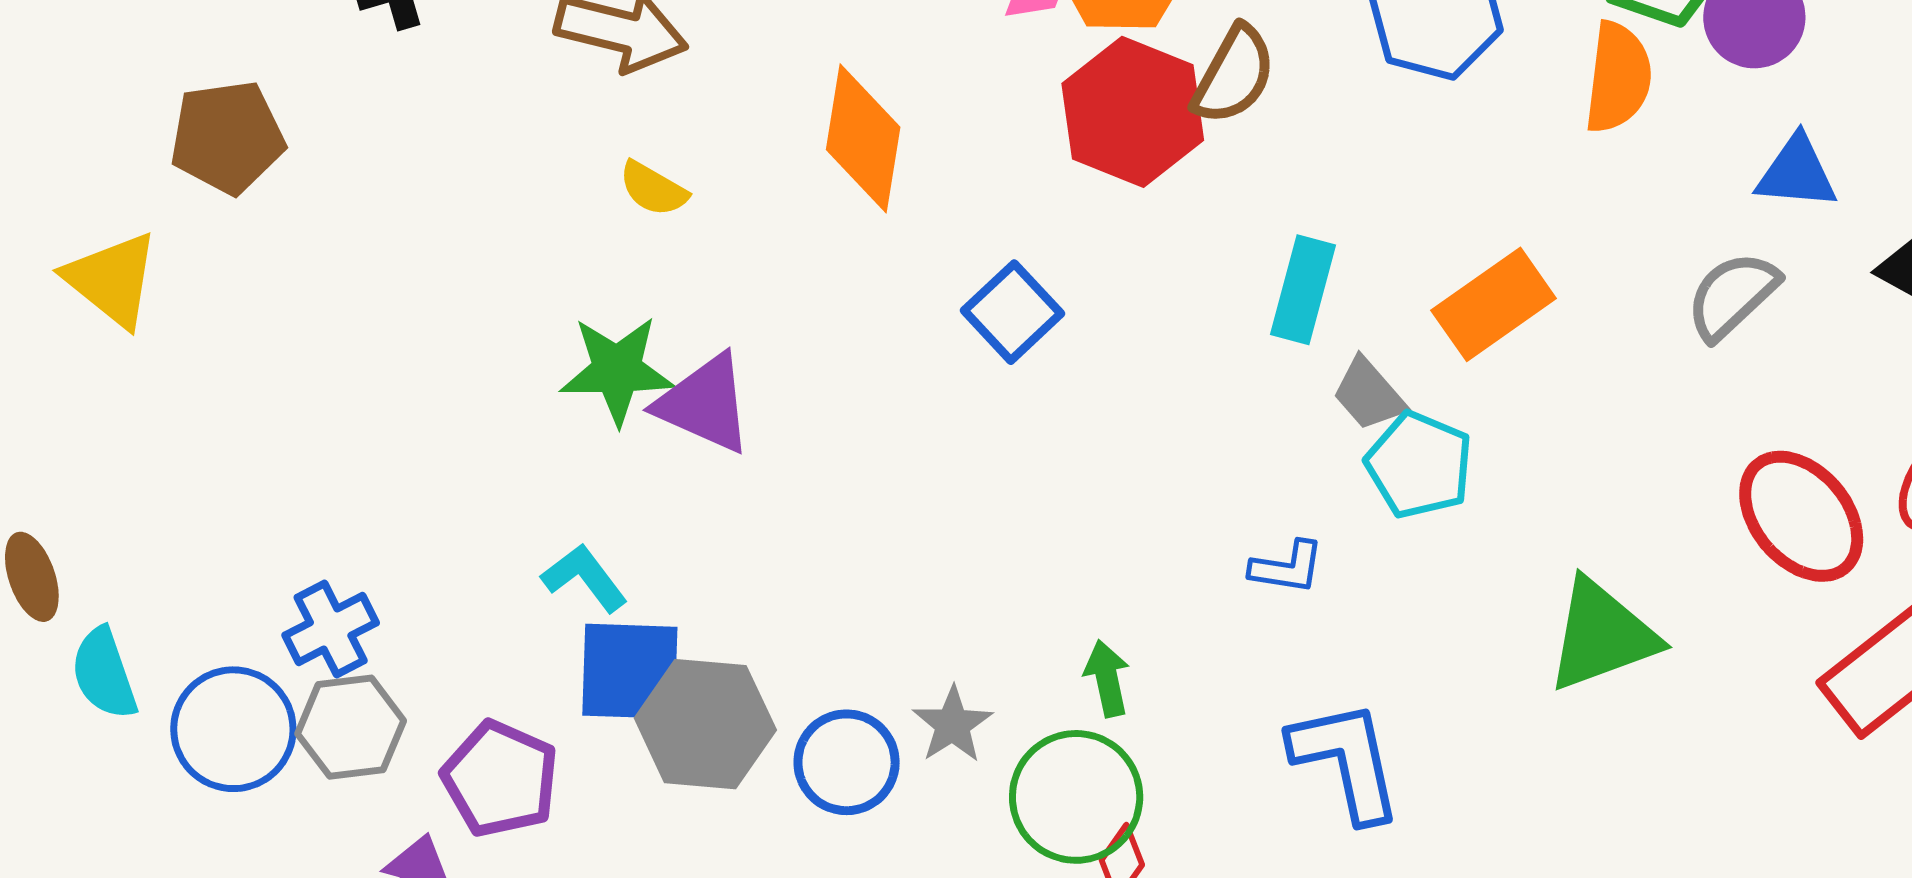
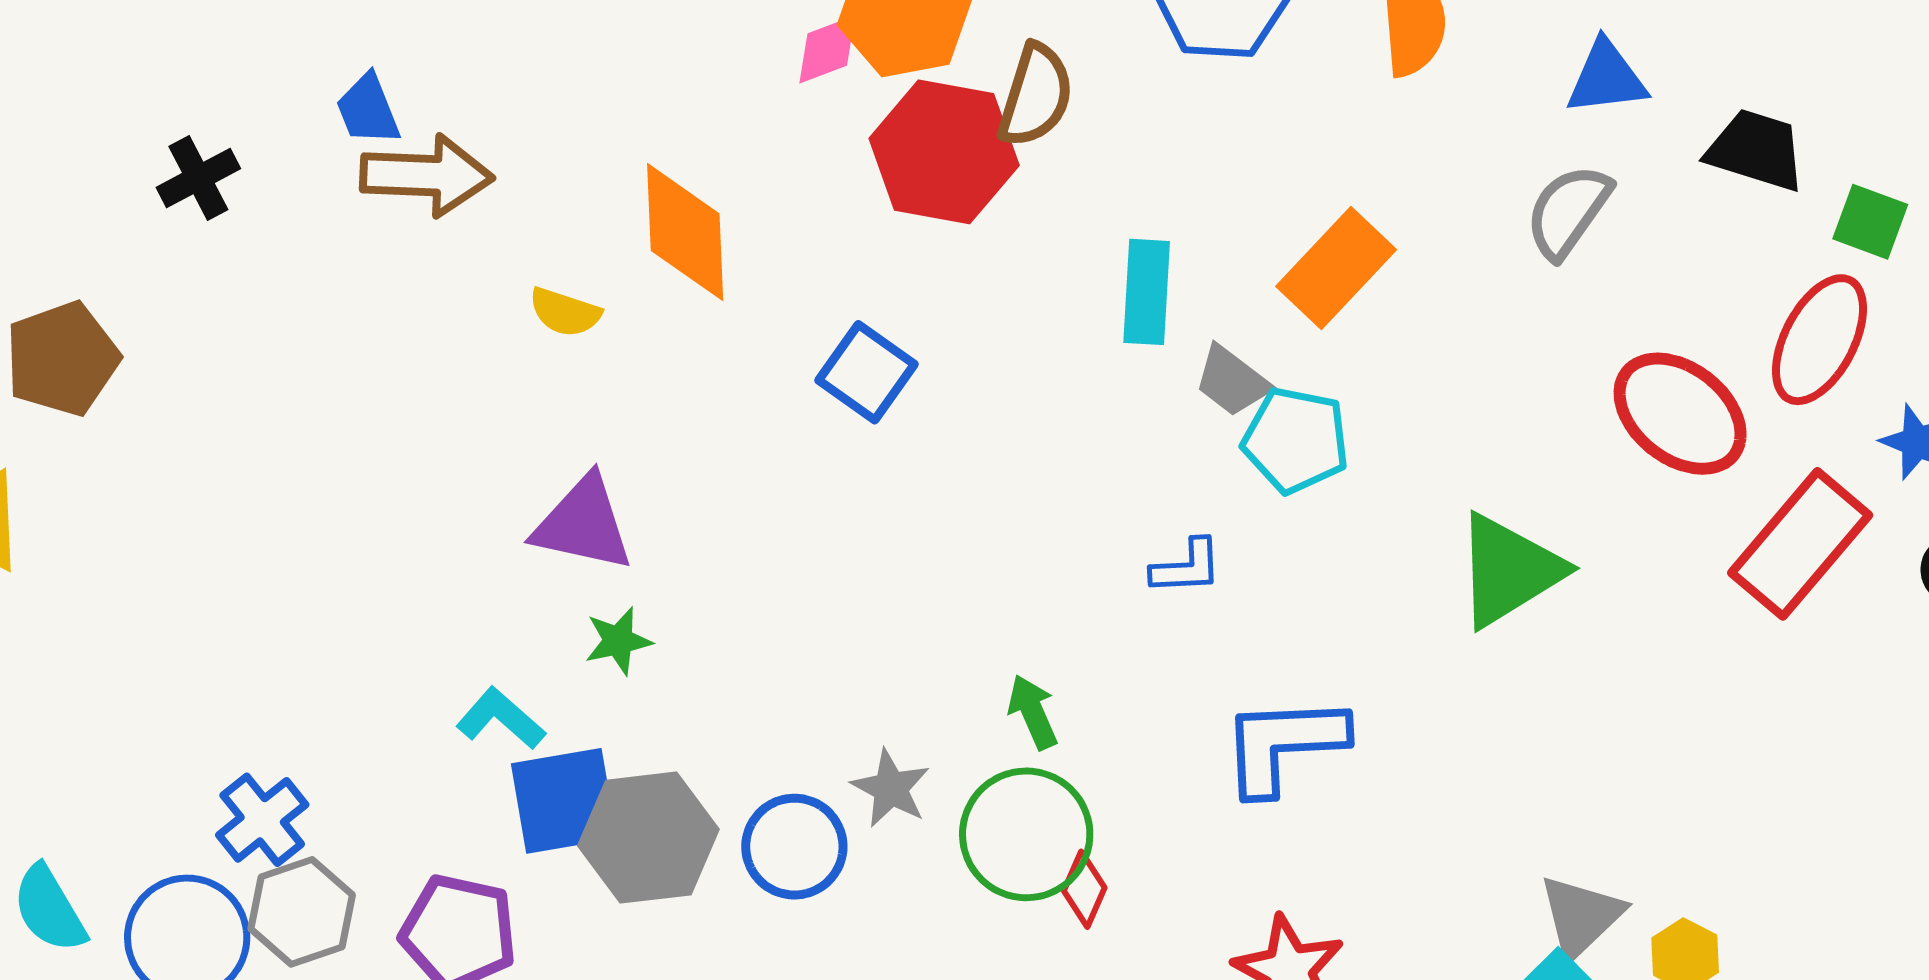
yellow semicircle: (653, 189) -> (565, 312), moved
green star: (617, 370) -> (618, 641), moved, size x0.6
blue L-shape: (1346, 761) -> (1284, 744), turned -69

